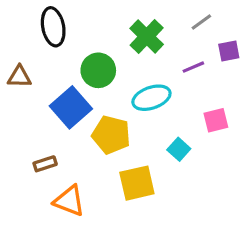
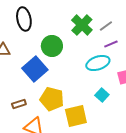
gray line: (201, 22) -> (106, 26), moved
cyan ellipse: (151, 98) -> (98, 63), moved
yellow pentagon: (111, 135) -> (52, 99), moved

